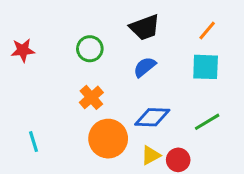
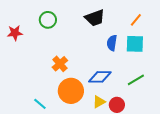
green circle: (90, 49) -> (48, 20), moved
blue semicircle: (145, 67) -> (112, 43), moved, turned -42
cyan line: (34, 142) -> (40, 104), moved, turned -32

